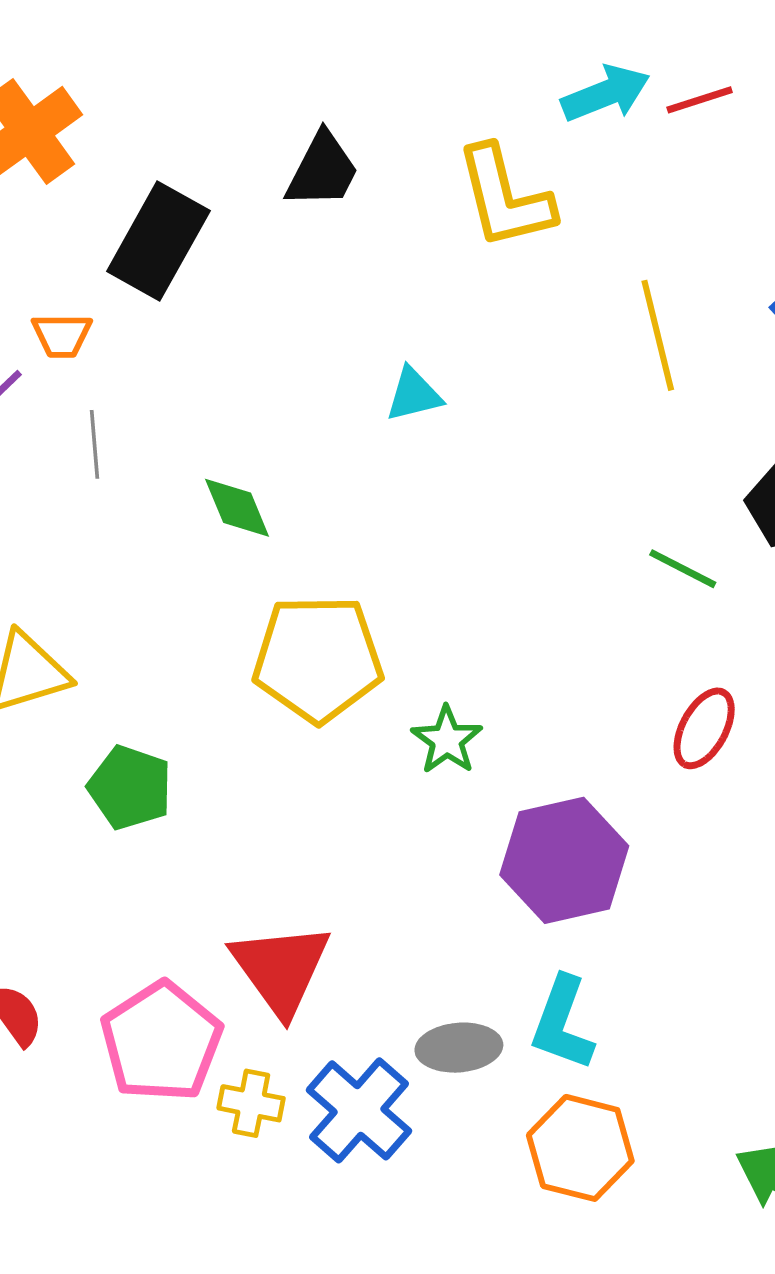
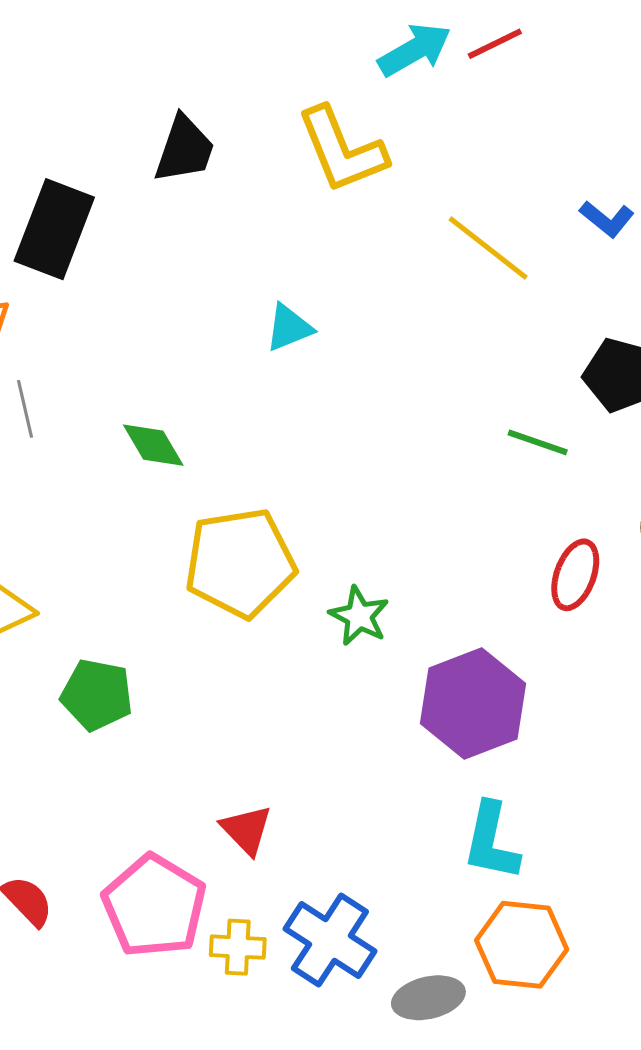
yellow line: (658, 335) -> (488, 248), turned -30
red triangle: (281, 969) -> (247, 830), size x0.6
gray ellipse: (459, 1048) -> (428, 998), moved

